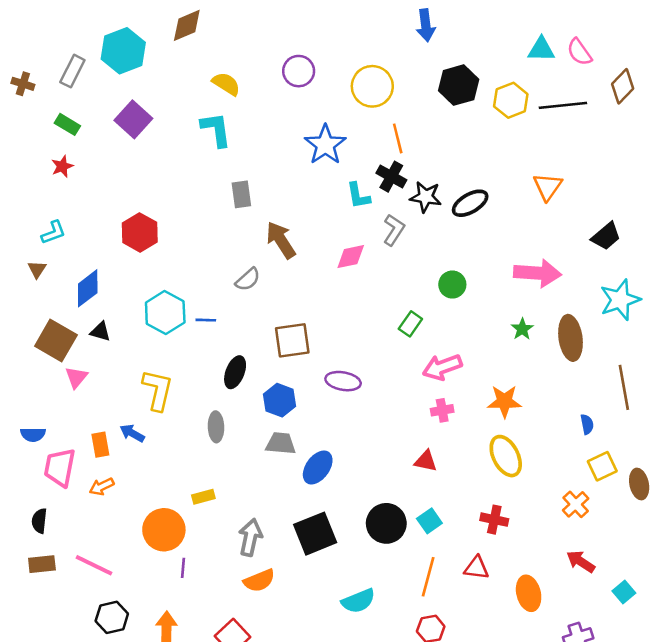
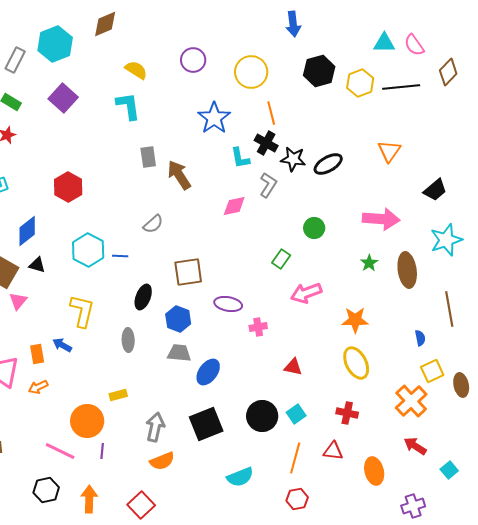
brown arrow: (281, 240) -> (179, 175), moved
pink cross: (442, 410) -> (258, 327), moved
orange cross: (576, 504) -> (411, 401), size x1.5
pink line: (94, 565) -> (60, 451), moved

